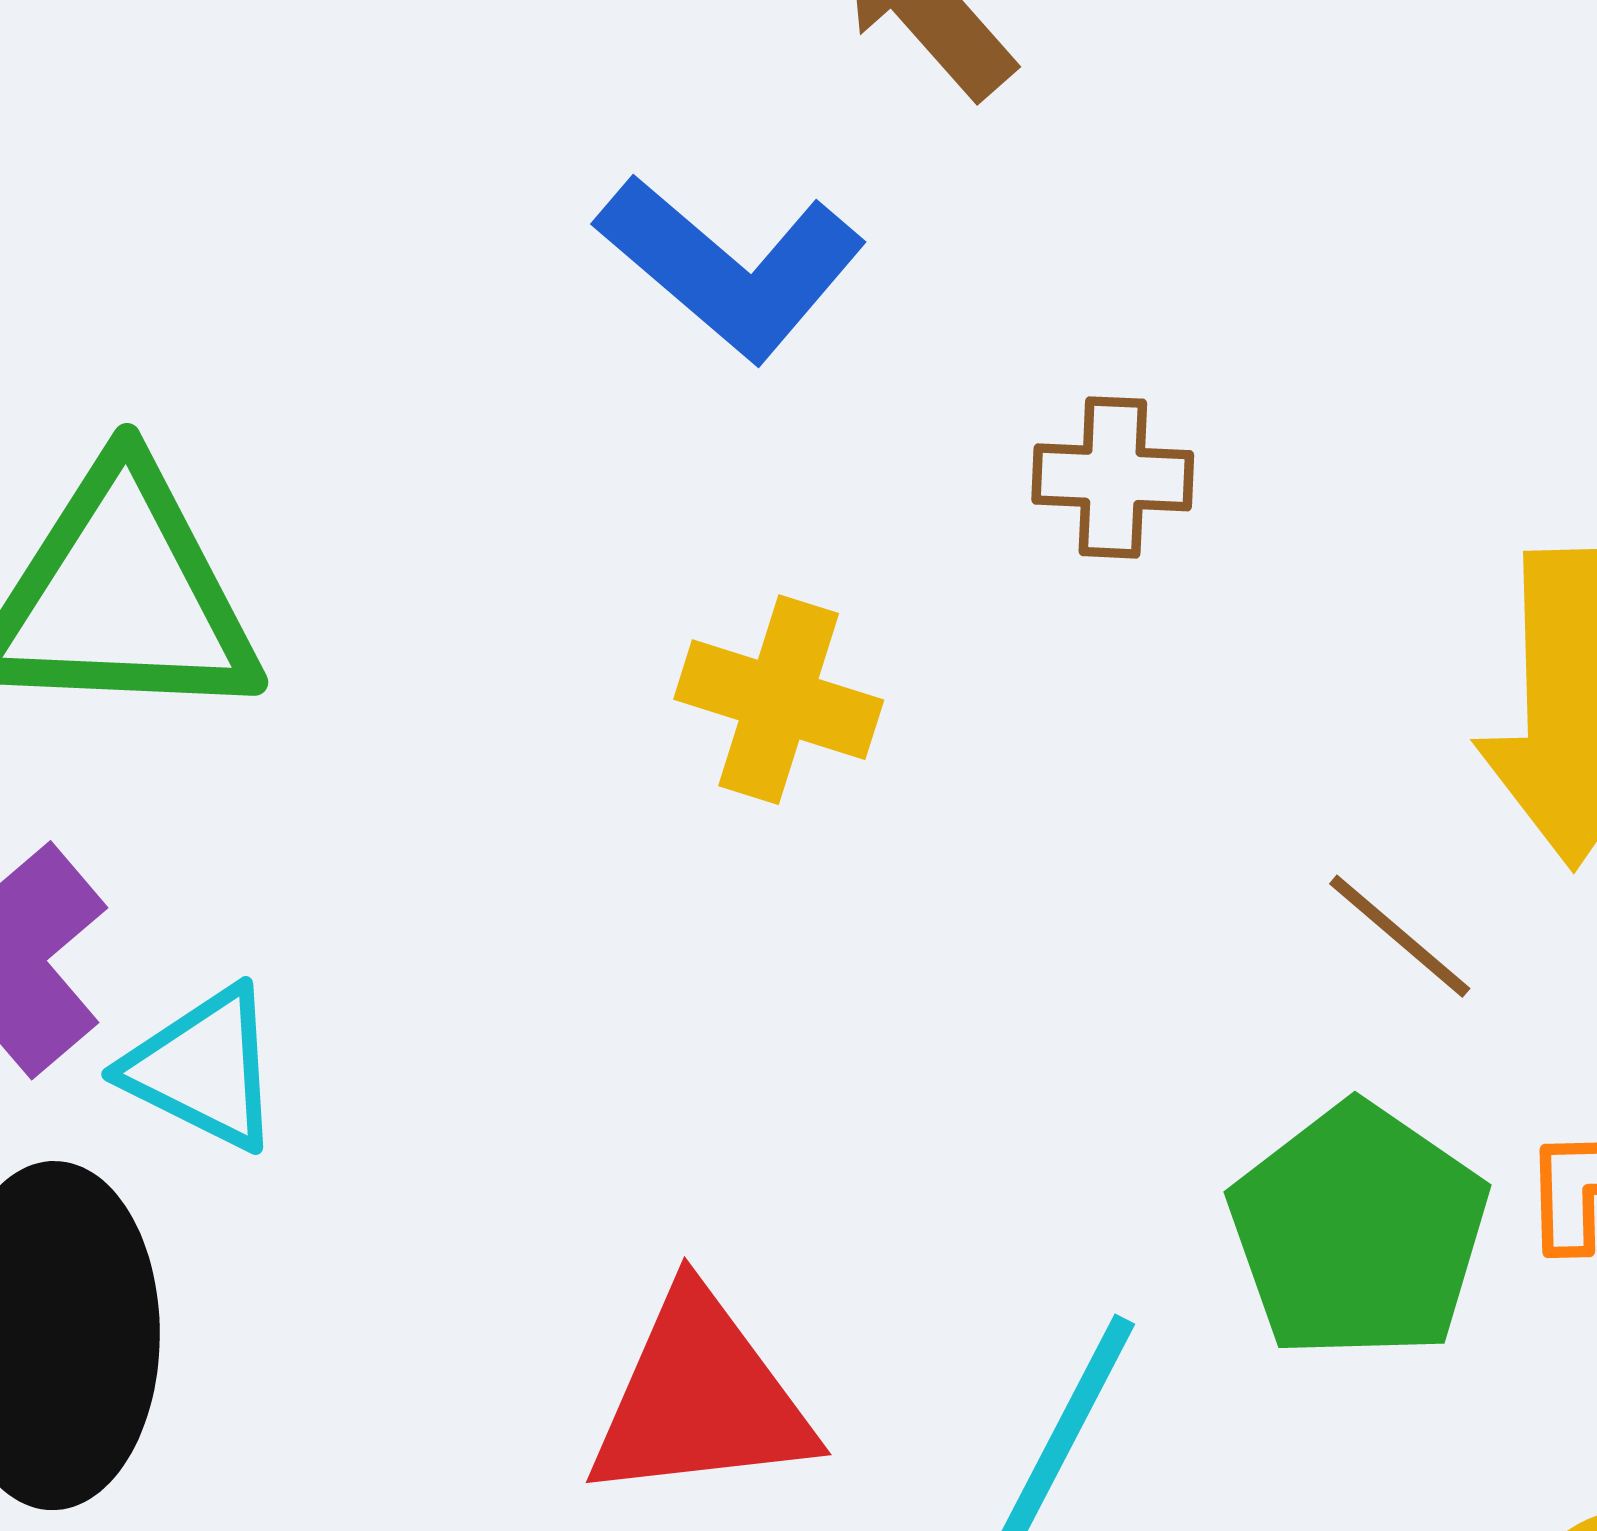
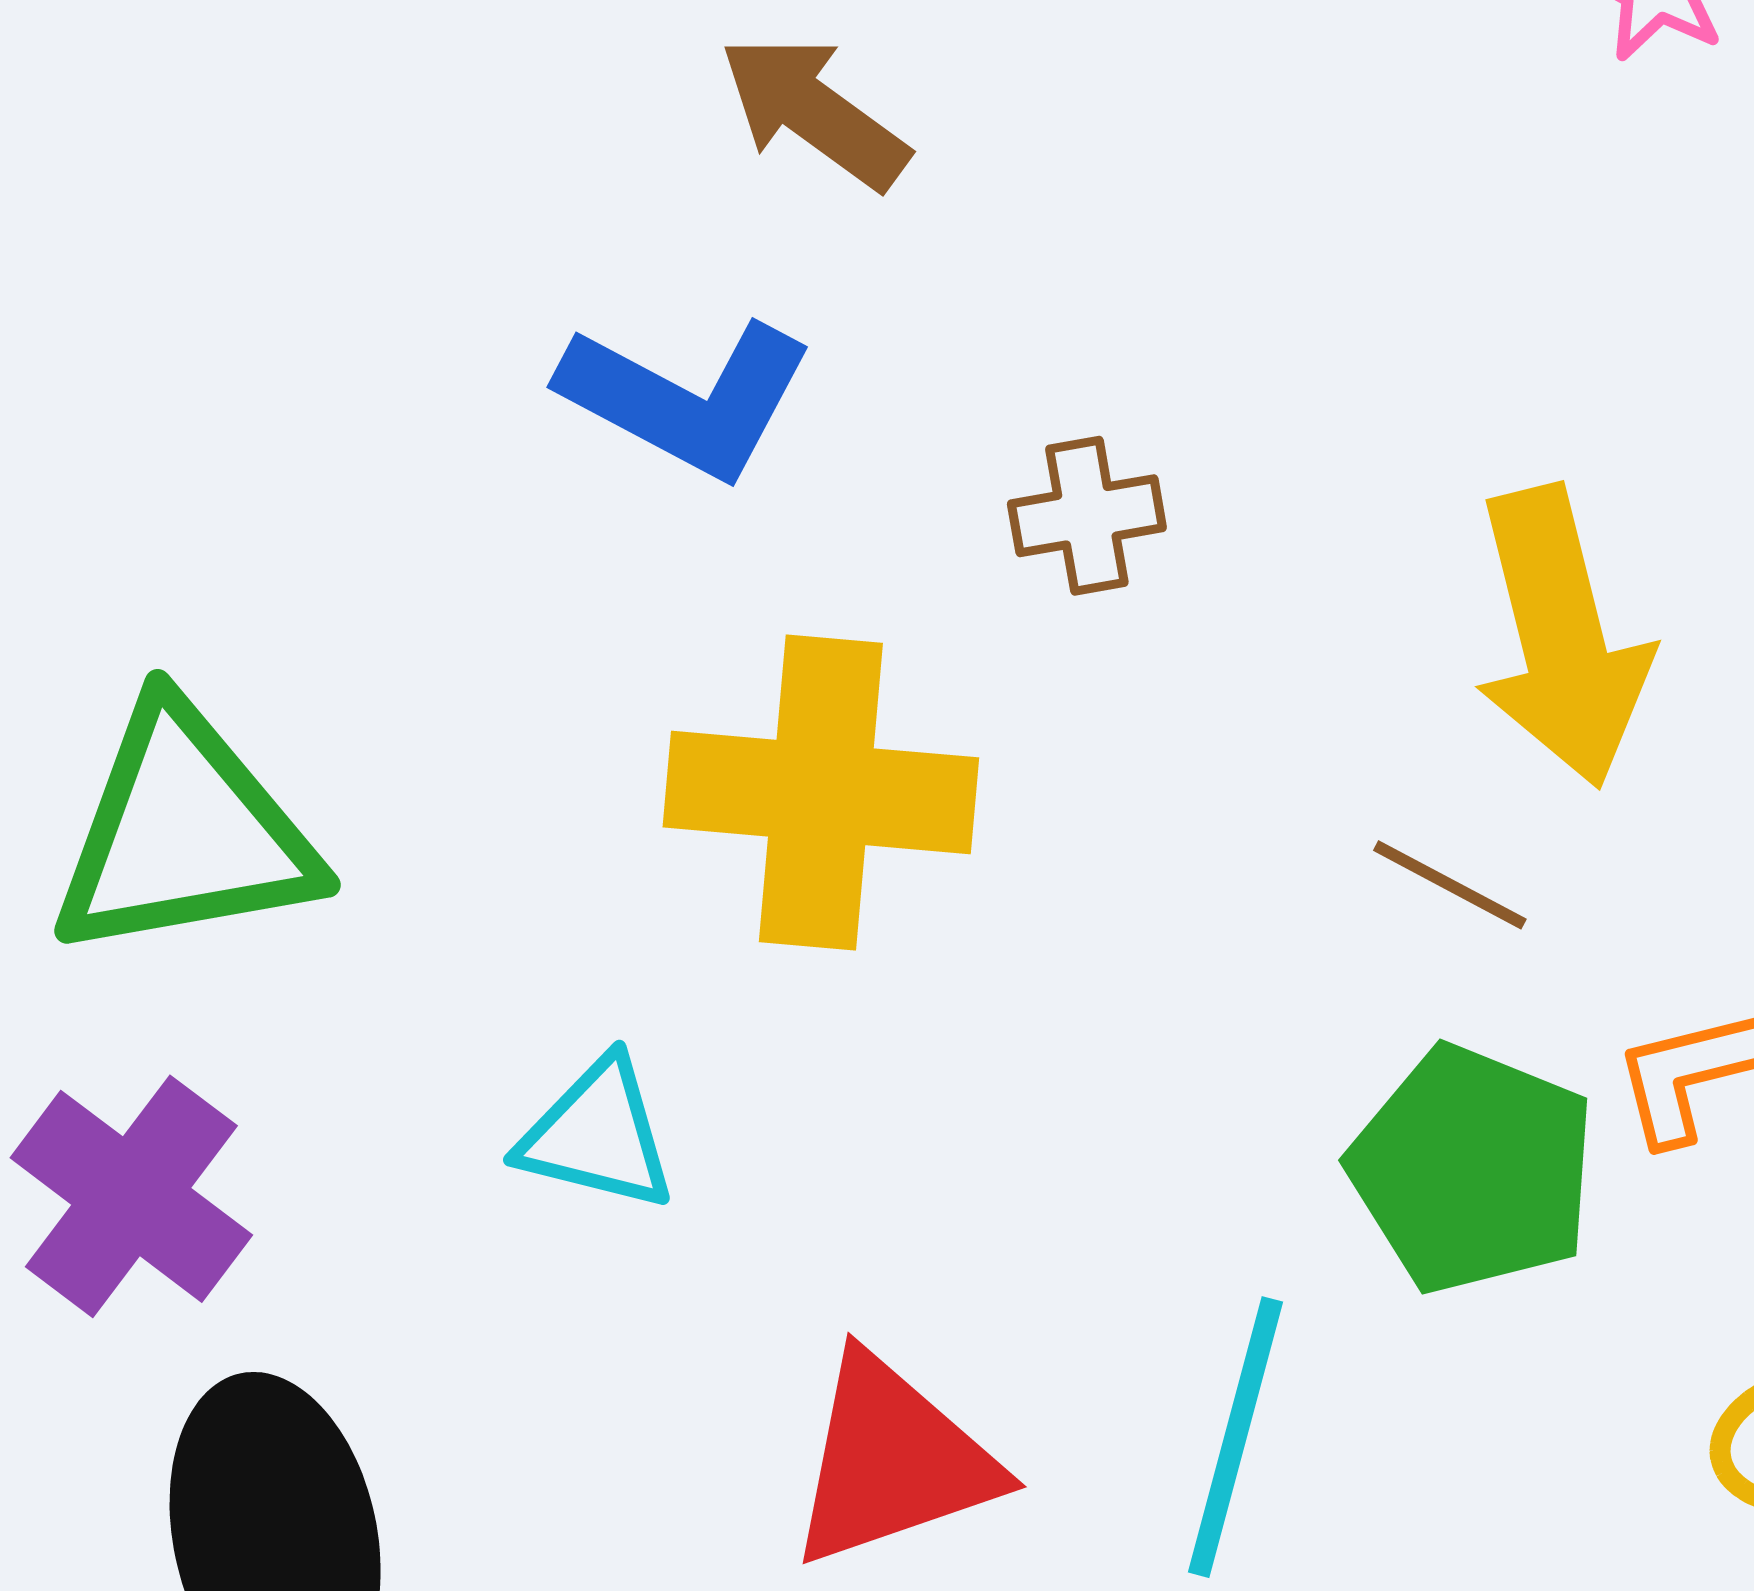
yellow cross: (779, 700) -> (821, 792), size x1.6
cyan triangle: (203, 1068) -> (597, 1135), moved

